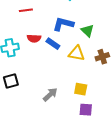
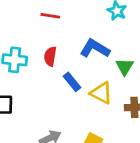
red semicircle: (34, 38) -> (50, 56), turned 80
blue rectangle: (53, 44) -> (72, 82), moved

